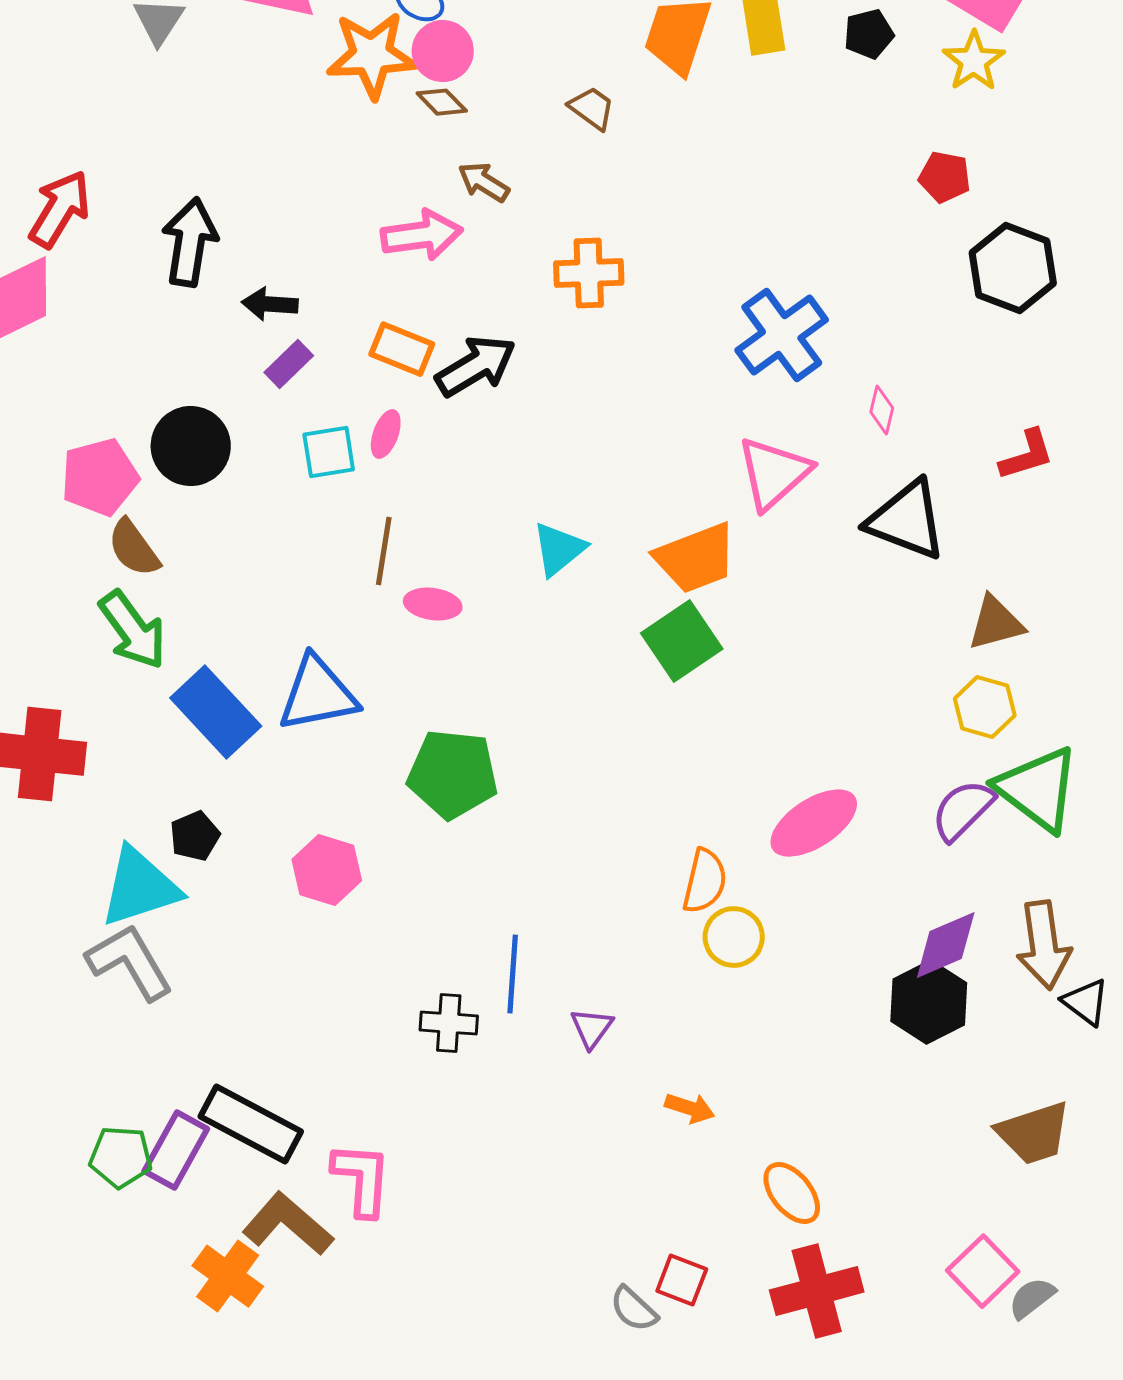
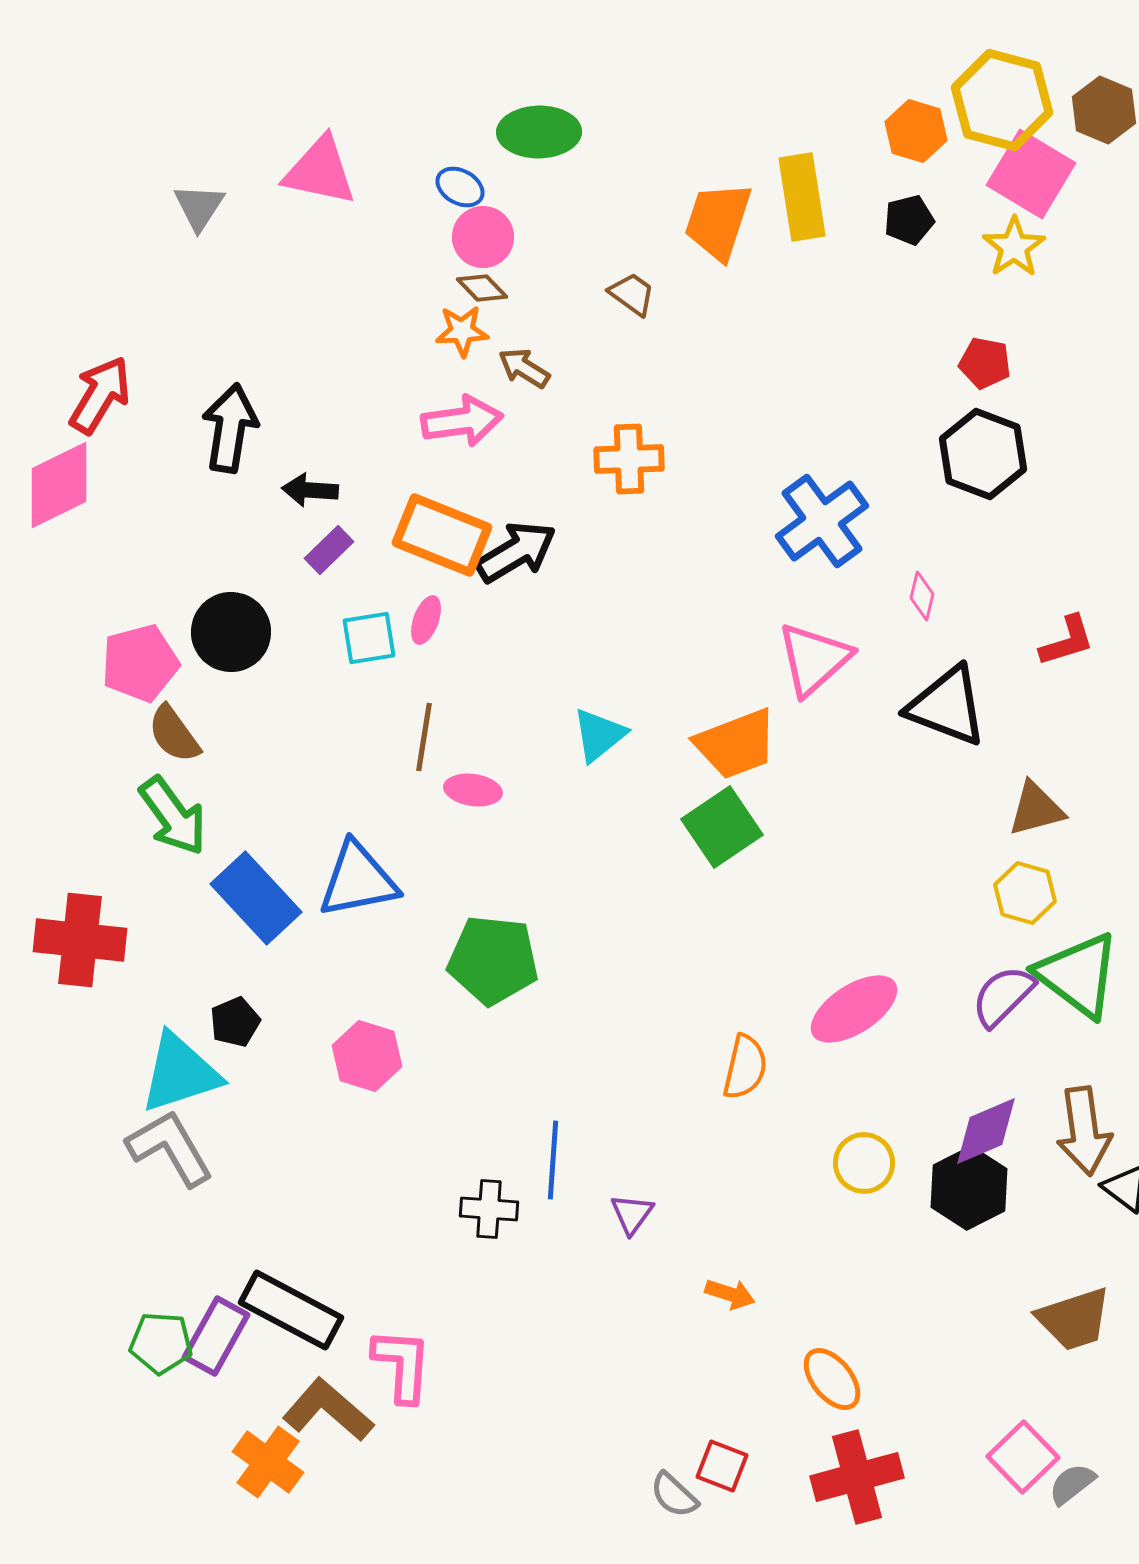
orange star: (372, 55) -> (462, 331), moved, size x0.6
black hexagon: (1013, 268) -> (983, 454), moved
orange rectangle: (402, 349) -> (442, 535), size x1.5
yellow circle: (734, 937) -> (864, 1163), moved

